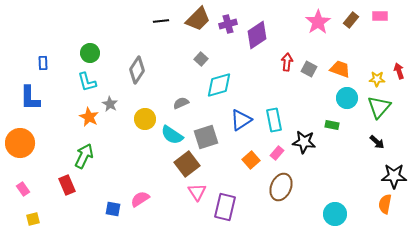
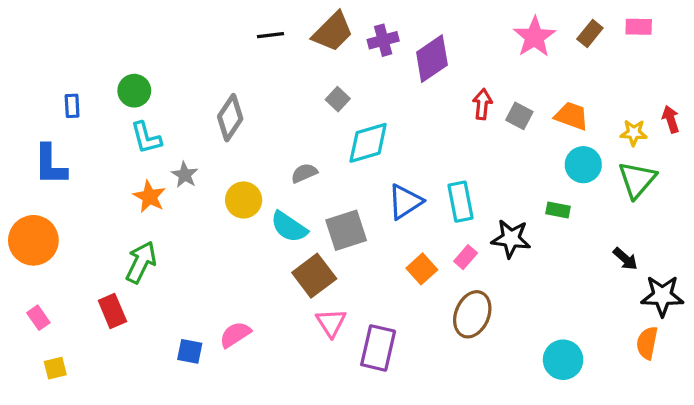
green circle: (90, 53) -> (134, 91), moved
black arrow: (377, 142) -> (625, 259), moved

